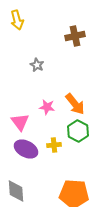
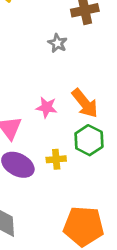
gray star: (37, 65) -> (58, 43), moved

